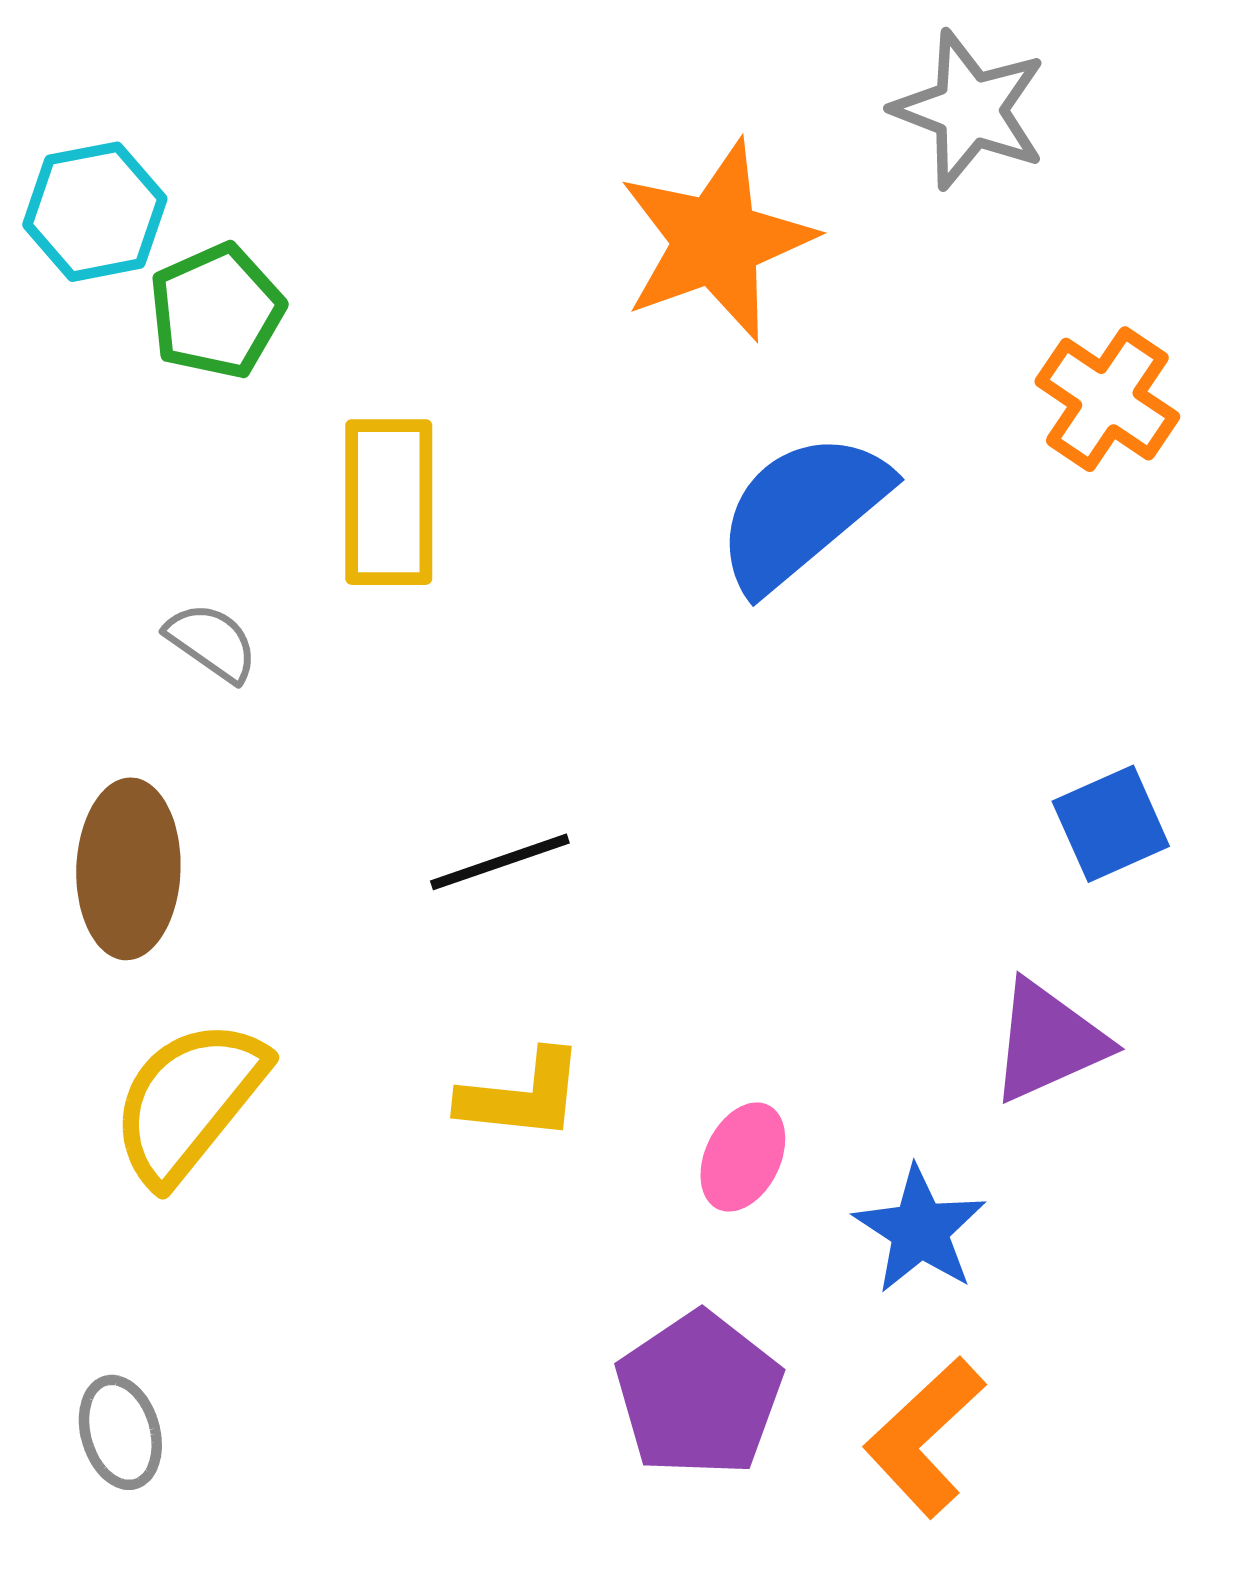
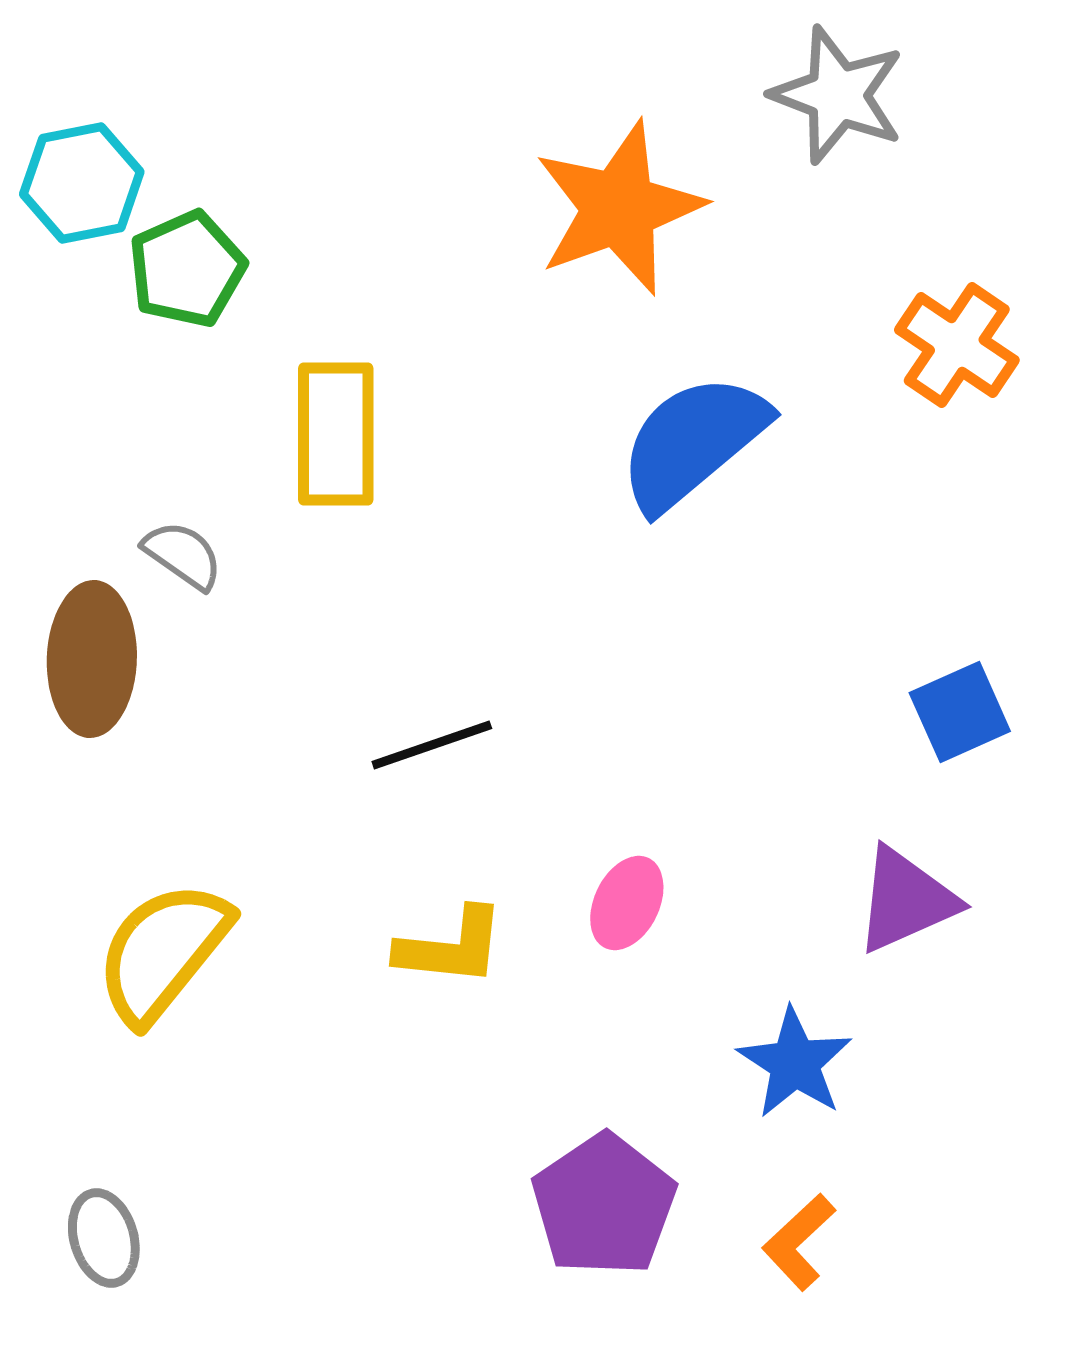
brown ellipse: (128, 869) -> (92, 659), moved
pink ellipse: (743, 1157) -> (627, 903), moved
orange L-shape: (925, 1437) -> (799, 1242), size x0.7

